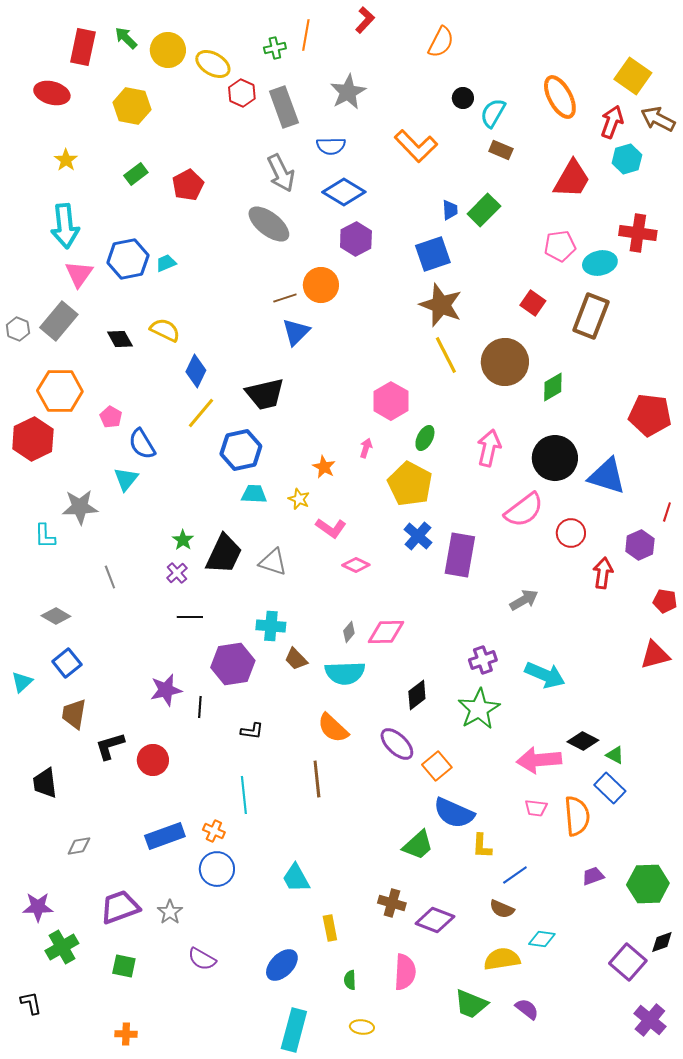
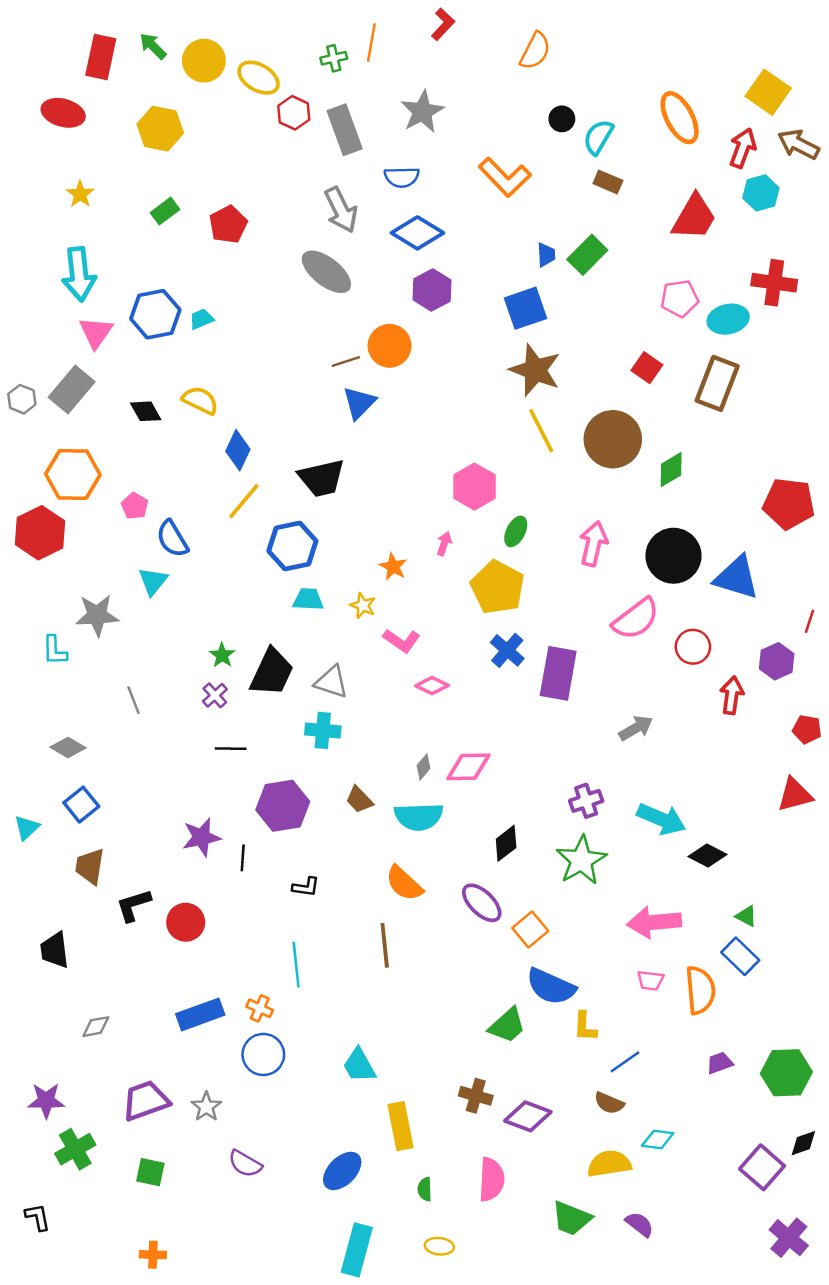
cyan cross: (271, 626) -> (323, 730), moved
black diamond: (583, 741) -> (707, 855), moved
yellow rectangle: (330, 928) -> (400, 1126), size x1.5

